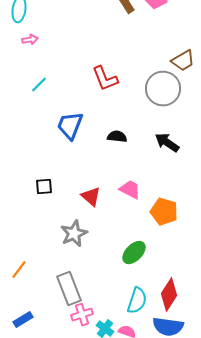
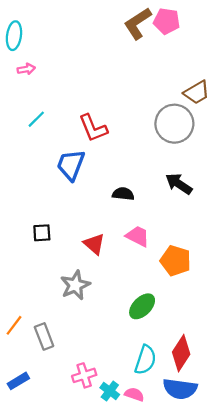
red L-shape: (105, 79) -> (93, 128), moved
black semicircle: (117, 137) -> (123, 194), moved
gray rectangle: (69, 289) -> (44, 336), moved, size x0.7

